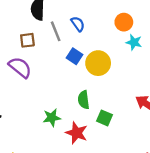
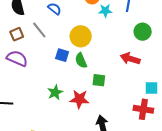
gray line: (56, 31) -> (39, 30), moved
blue square: (74, 56) -> (62, 55), moved
green semicircle: (84, 100) -> (81, 60), moved

